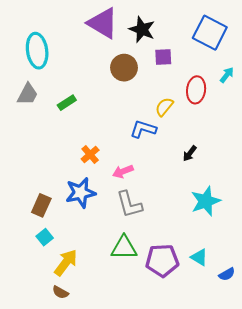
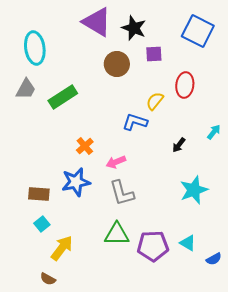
cyan arrow: (227, 75) -> (214, 132), moved
green rectangle: (67, 103) -> (63, 97), size x1.6
brown rectangle: (41, 205) -> (39, 194), turned 70
brown semicircle: (60, 292) -> (48, 279), moved

